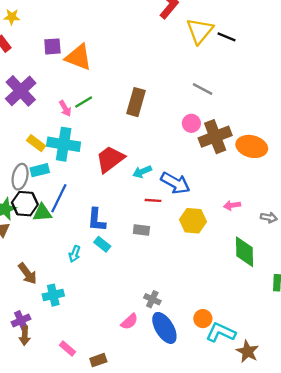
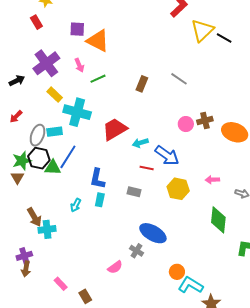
gray line: (203, 89) -> (179, 79), moved
brown rectangle: (136, 102) -> (142, 84), size x0.7
pink arrow: (65, 108) -> (79, 65), moved
pink circle: (191, 123) -> (186, 124), moved
brown cross: (215, 137) -> (205, 121), size x0.6
yellow rectangle: (36, 143) -> (55, 95), moved
cyan rectangle: (102, 244) -> (100, 200), turned 56
cyan cross: (53, 295) -> (47, 229), moved
blue ellipse: (164, 328) -> (153, 233), moved, turned -36
brown rectangle: (98, 360) -> (85, 296), turned 72

